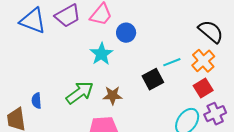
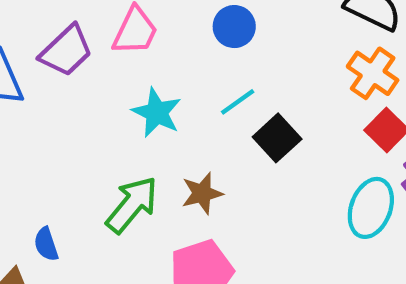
blue circle: (126, 33) -> (234, 27), moved
cyan line: (172, 62) -> (238, 102), moved

